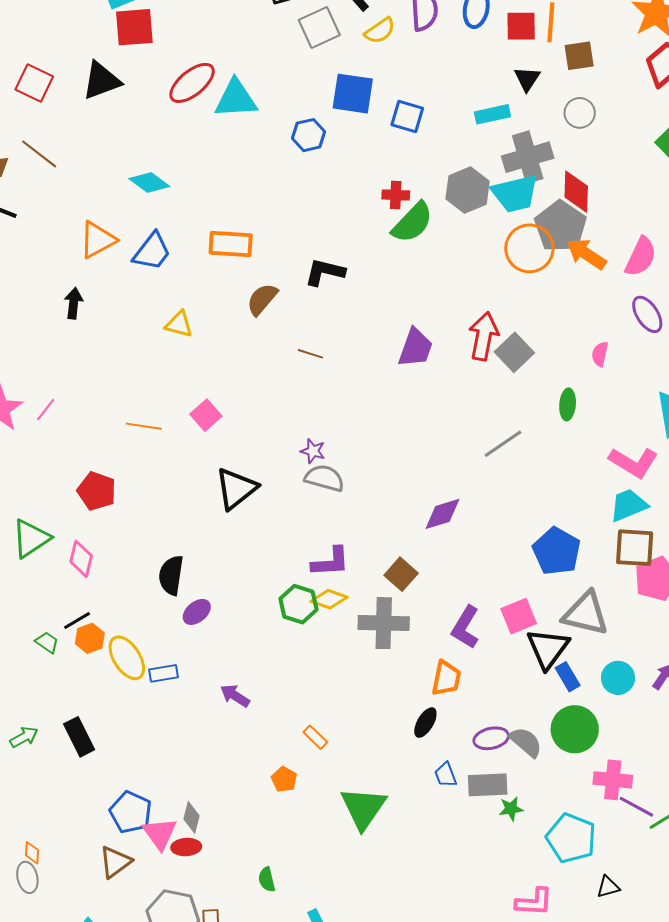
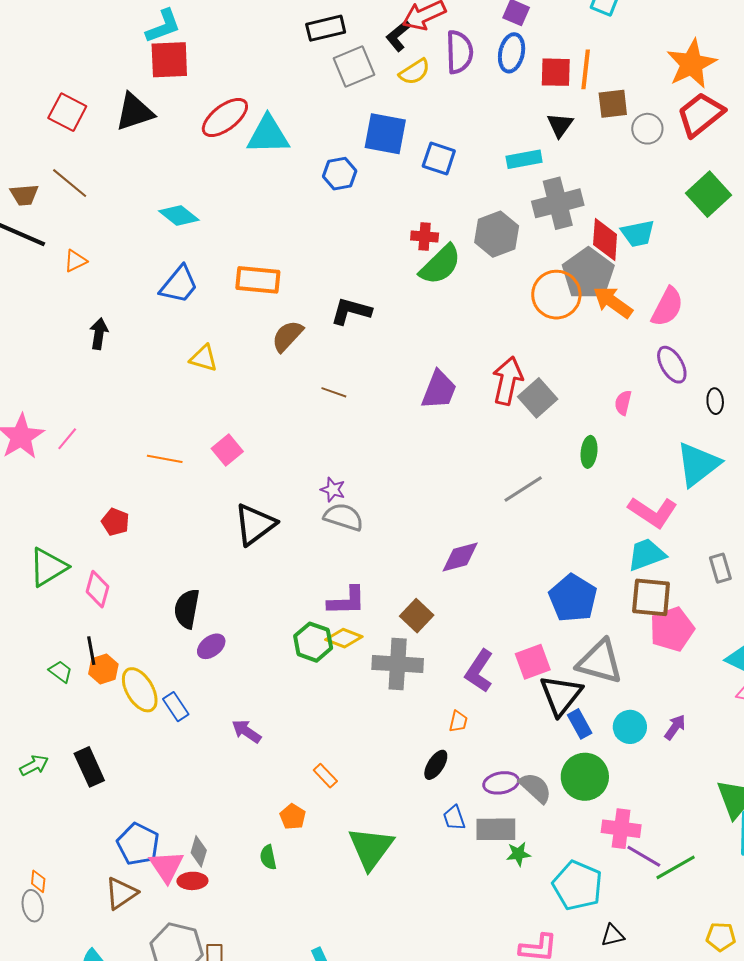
gray circle: (580, 113) -> (647, 129), moved
cyan trapezoid: (515, 193) -> (638, 234), moved, size x0.7
orange triangle: (98, 240) -> (75, 261), moved, size x0.6
red pentagon: (97, 491) -> (115, 522), size x0.7
black line: (77, 620) -> (91, 651), turned -72
blue rectangle: (163, 673) -> (176, 707), turned 64
orange trapezoid: (446, 678) -> (458, 721), size x0.6
green semicircle: (267, 879) -> (268, 857), moved

